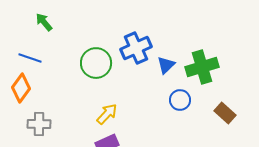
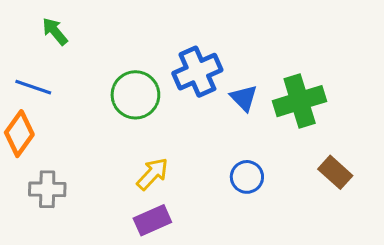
blue triangle: (166, 65) -> (244, 98), turned -30
blue circle: (180, 100) -> (247, 177), moved

